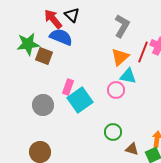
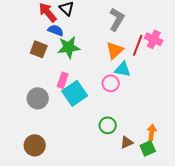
blue semicircle: (61, 37) -> (56, 30), size x0.7
green star: (28, 44) -> (69, 47), moved
brown triangle: (132, 149) -> (127, 142), turned -40

